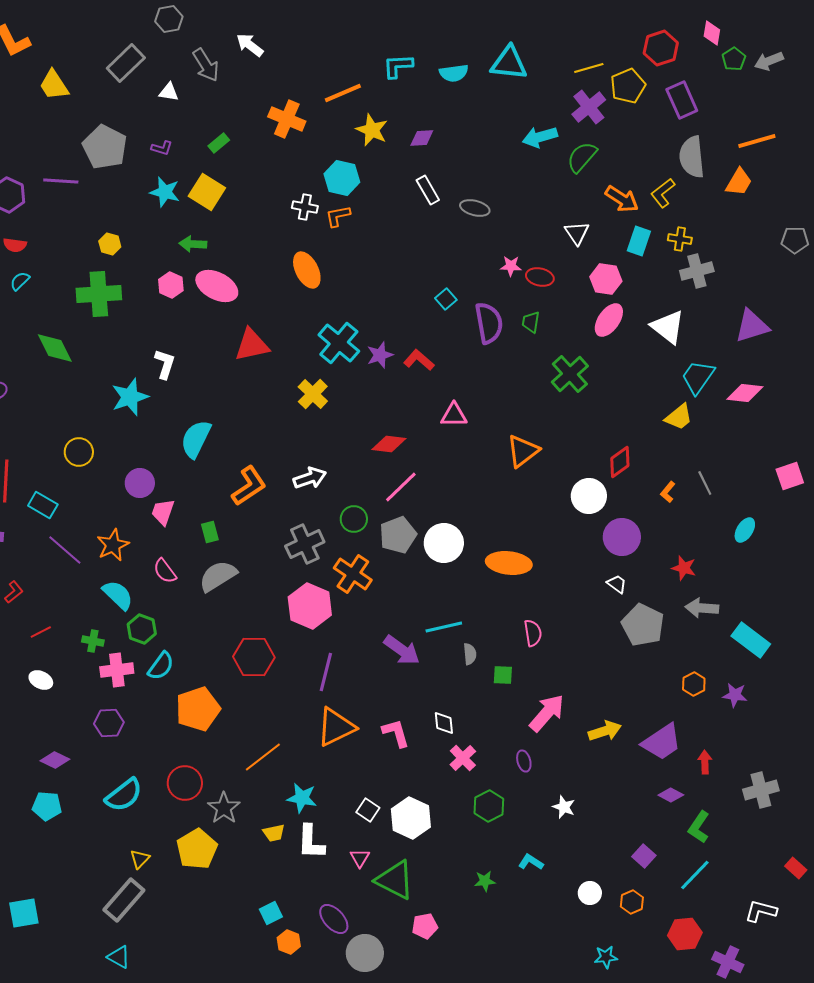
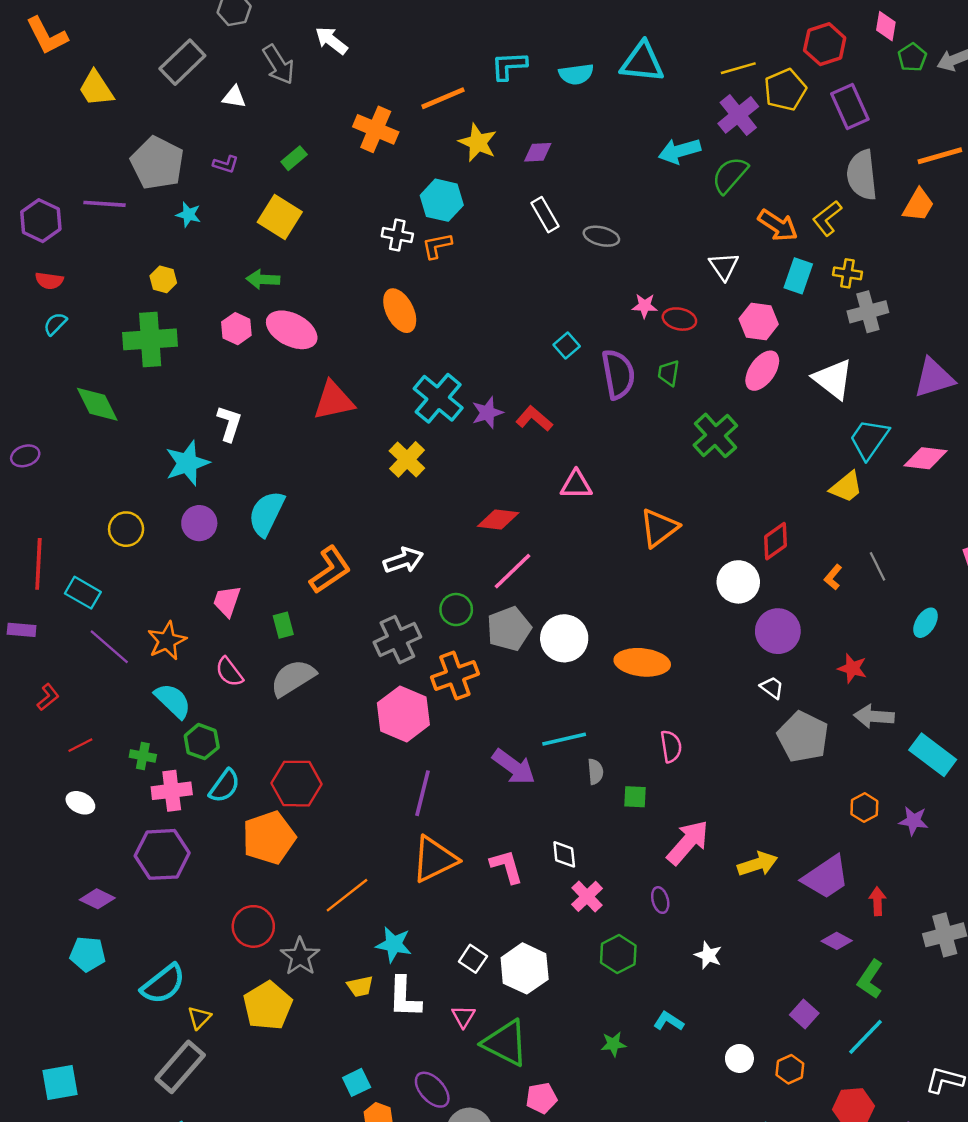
cyan star: (165, 192) -> (188, 215), moved, size x0.7
purple circle: (140, 483) -> (199, 523), moved
orange cross: (353, 574) -> (455, 676), turned 36
red hexagon: (254, 657) -> (296, 784), moved
purple hexagon: (109, 723) -> (162, 854), size x1.5
cyan semicircle: (124, 795) -> (163, 984), moved

